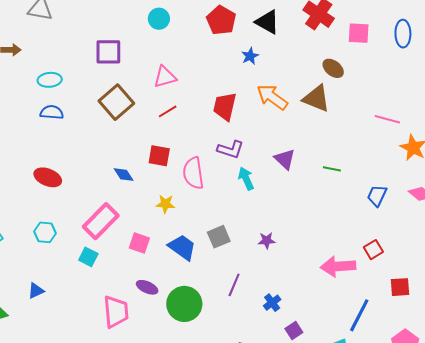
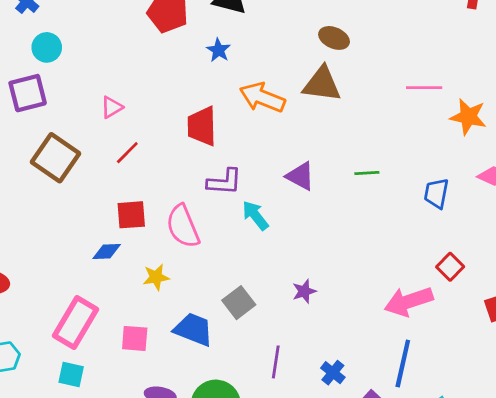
cyan circle: (159, 19) -> (47, 47), moved
pink triangle: (165, 77) -> (112, 107), size x0.7
blue diamond: (124, 175) -> (107, 251), moved, turned -45
blue line: (359, 315) -> (403, 364), moved

